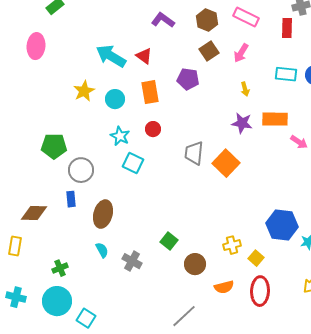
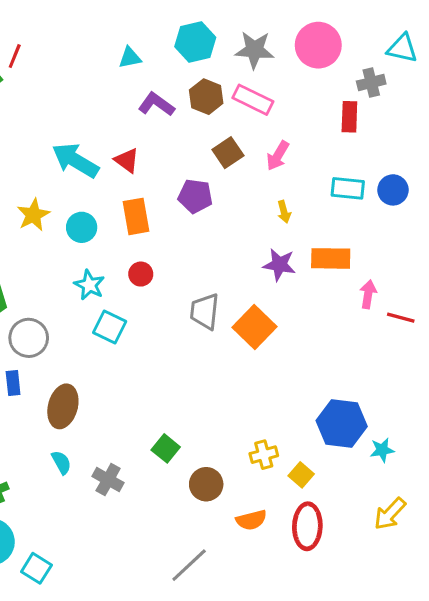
pink rectangle: (246, 17) -> (253, 100), moved
brown hexagon: (207, 20) -> (206, 97), moved
pink arrow: (299, 142) -> (368, 294), turned -114

